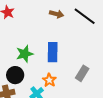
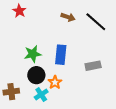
gray rectangle: (82, 73) -> (93, 66), moved, turned 42
black circle: (15, 75) -> (36, 75), moved

